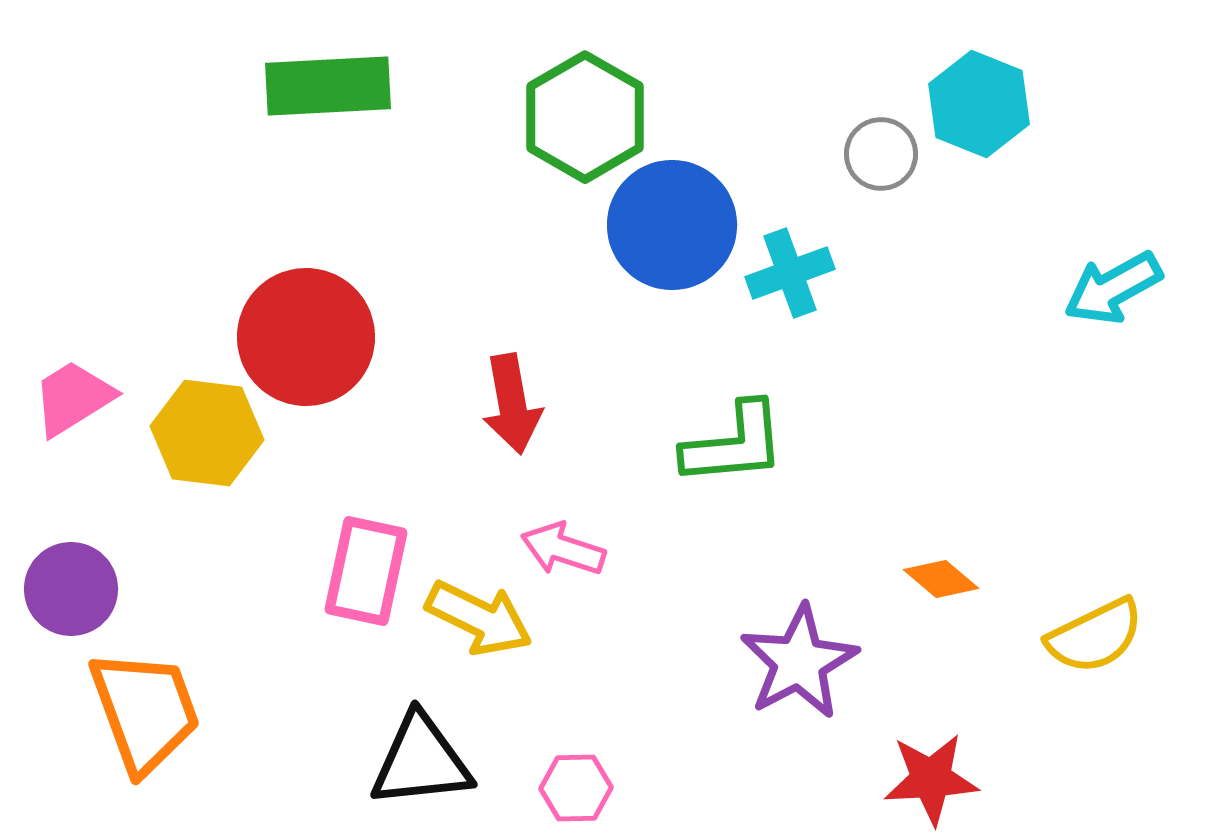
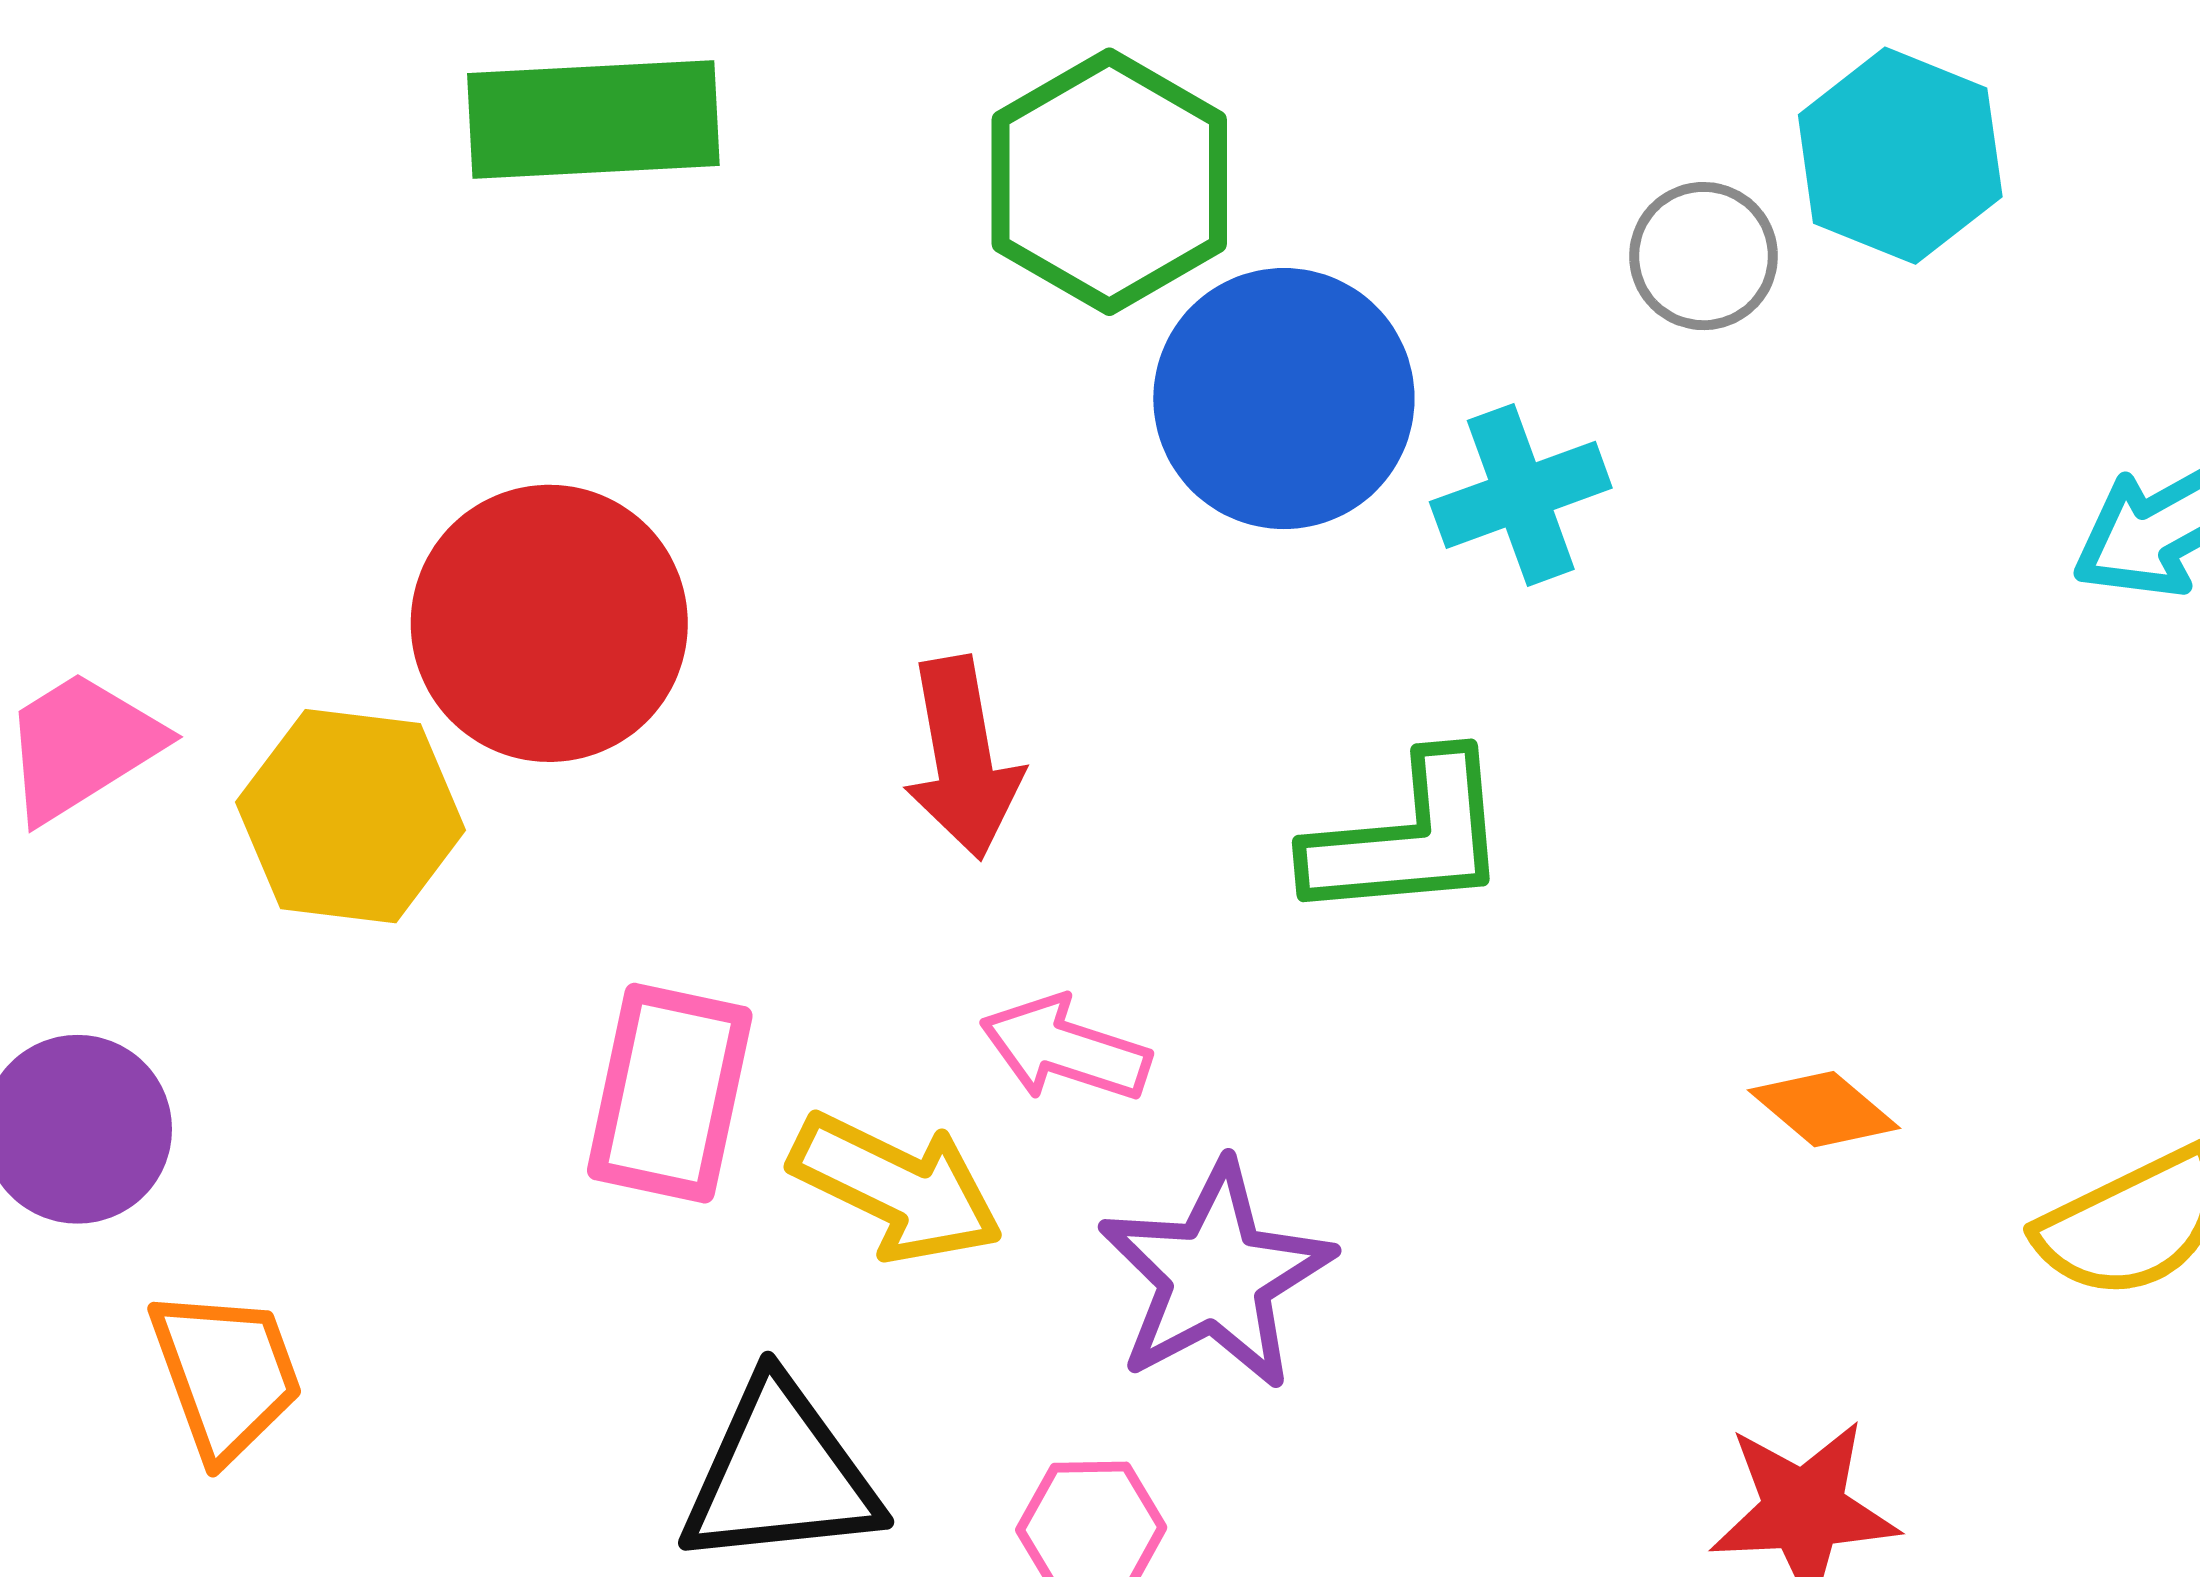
purple star: (799, 662) -> (1216, 1276), moved
orange trapezoid: (145, 711) -> (226, 1374), size x0.7

